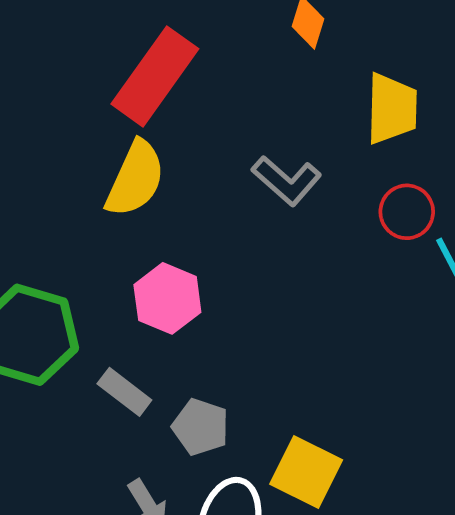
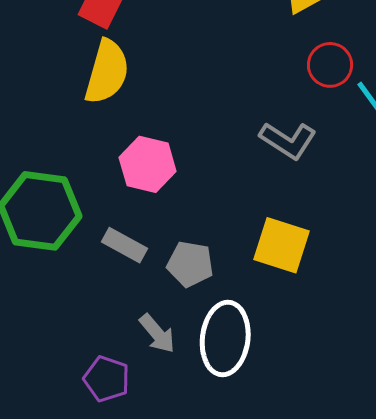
gray L-shape: (287, 180) -> (288, 140), moved
yellow square: (306, 472) -> (281, 245), moved

